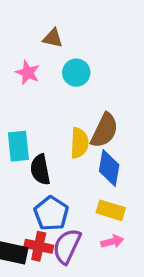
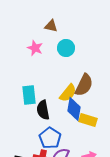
yellow semicircle: (79, 143) -> (68, 93), turned 36
blue diamond: (109, 168) -> (74, 109), moved
yellow rectangle: (111, 210) -> (88, 120), moved

